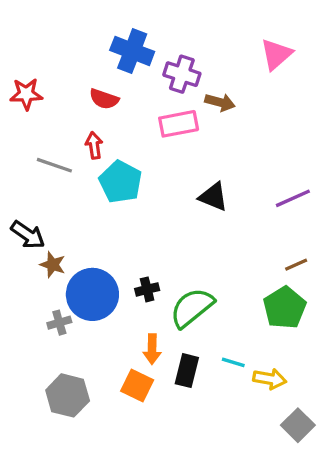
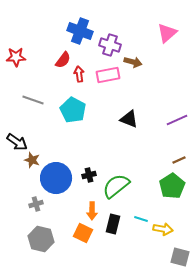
red semicircle: (104, 99) -> (63, 60), turned -72
red arrow: (94, 145) -> (79, 74), moved
gray cross: (59, 323) -> (36, 204), moved
gray square: (298, 425) -> (180, 257), turned -30

